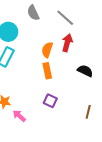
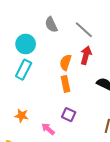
pink arrow: (19, 116) -> (48, 129), moved

